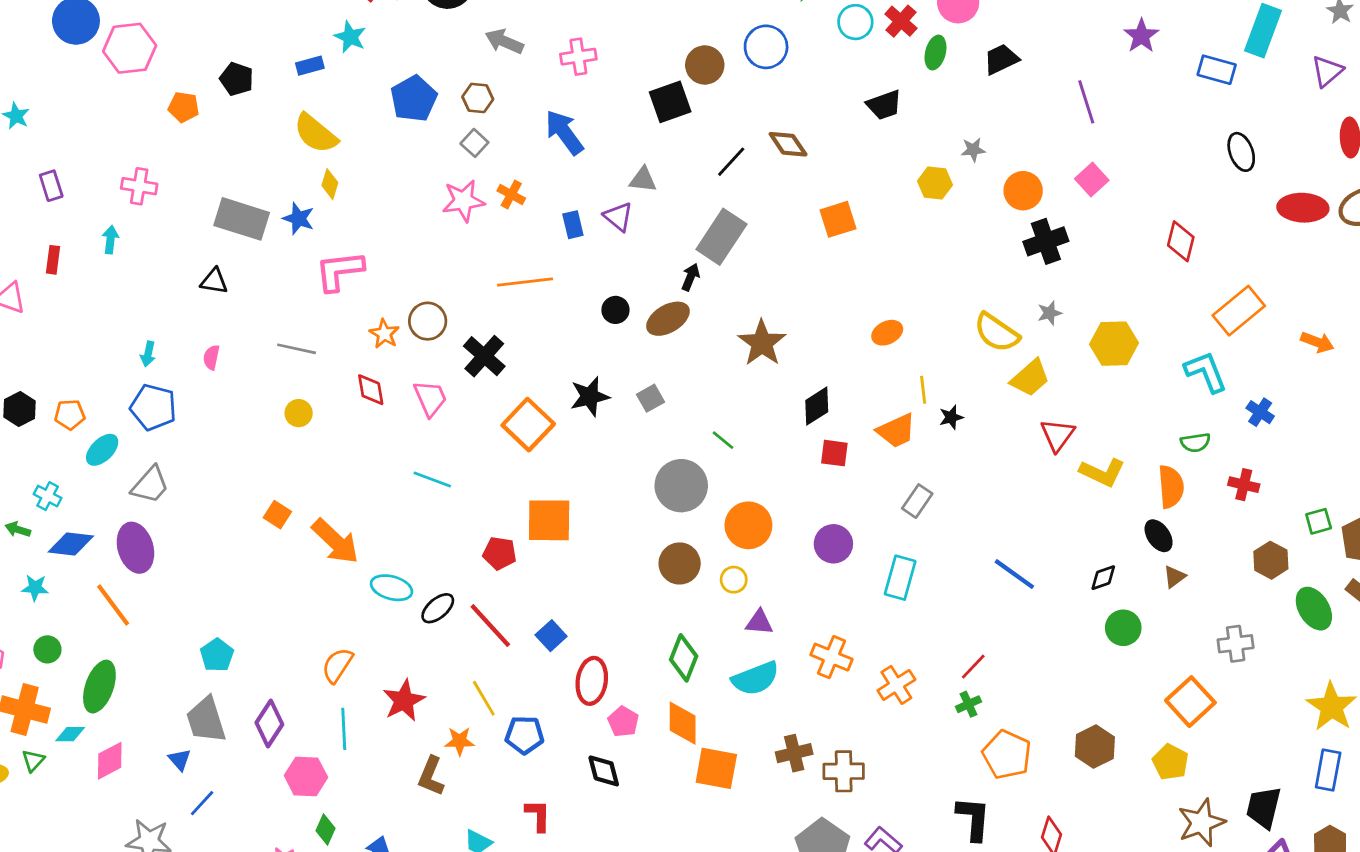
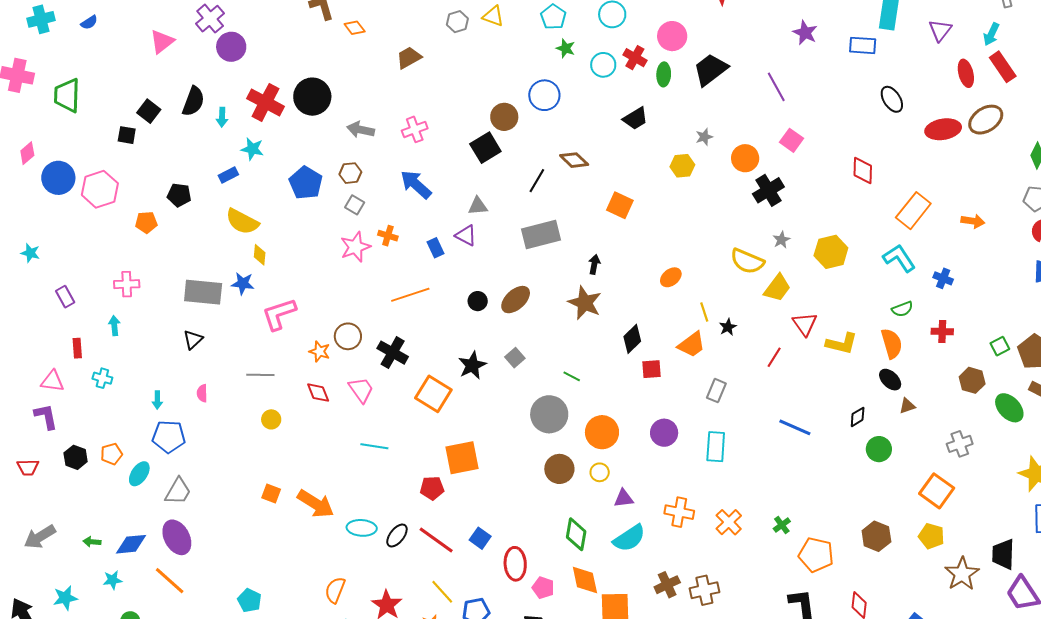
black trapezoid: (1001, 59) -> (711, 70), size x1.4
orange square: (838, 219) -> (620, 205), turned -36
gray rectangle: (721, 237) -> (541, 234), turned 54
black arrow: (691, 277) -> (594, 264), moved
black triangle: (214, 281) -> (193, 340), turned -40
cyan cross: (48, 496) -> (102, 378), moved
brown triangle: (1174, 577) -> (907, 406), turned 30
red line: (973, 667) -> (774, 357), moved

